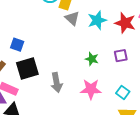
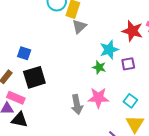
gray triangle: (72, 18) -> (79, 26), turned 35
cyan star: (97, 20) -> (109, 50), moved
gray arrow: (56, 82) -> (77, 104), moved

